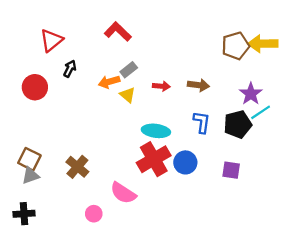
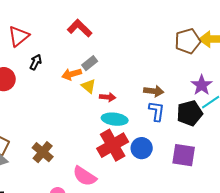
brown arrow: (198, 85) -> (154, 91), moved
red arrow: (161, 86) -> (108, 97), moved
purple square: (231, 170) -> (184, 155), size x1.4

